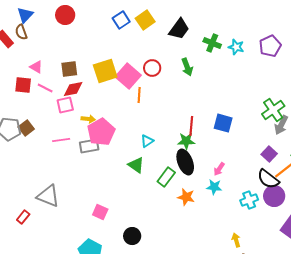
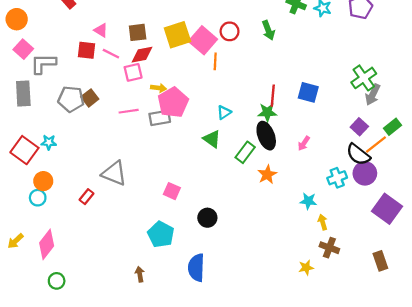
cyan star: (214, 187) -> (308, 201), moved
orange star: (186, 197) -> (267, 174), turned 30

